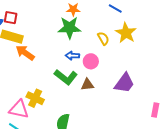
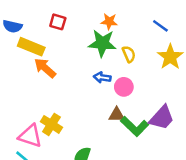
red square: (11, 18) -> (58, 22), moved
yellow semicircle: (103, 38) -> (129, 54), moved
green L-shape: (66, 77) -> (135, 126), moved

